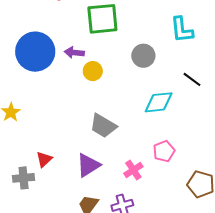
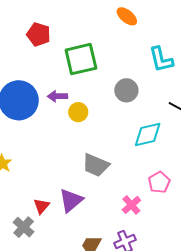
purple triangle: (88, 165) -> (71, 200), moved
gray cross: (24, 178) -> (24, 227), turned -35

